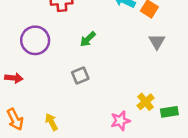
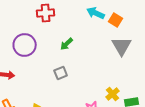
gray triangle: (157, 42) -> (122, 46), size x1.5

